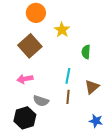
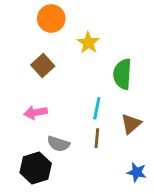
brown square: (30, 46) -> (43, 65), size x0.7
green semicircle: (86, 52) -> (122, 74), size x1.5

